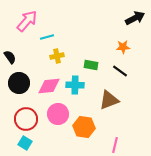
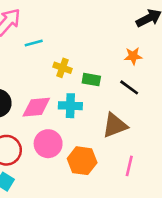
yellow cross: (57, 56) -> (62, 68), moved, turned 32
pink line: (115, 145) -> (129, 166), moved

